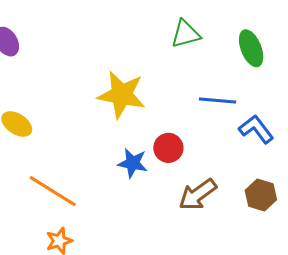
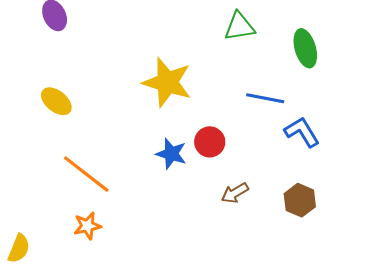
brown arrow: (198, 195) -> (235, 193), size x0.7

